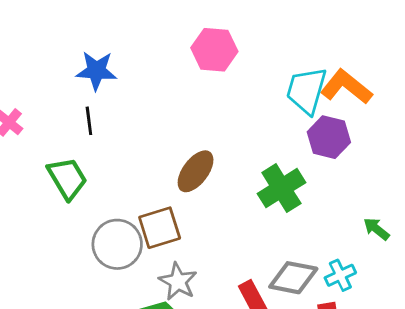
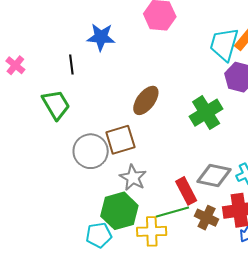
blue star: (96, 71) -> (101, 37), moved

